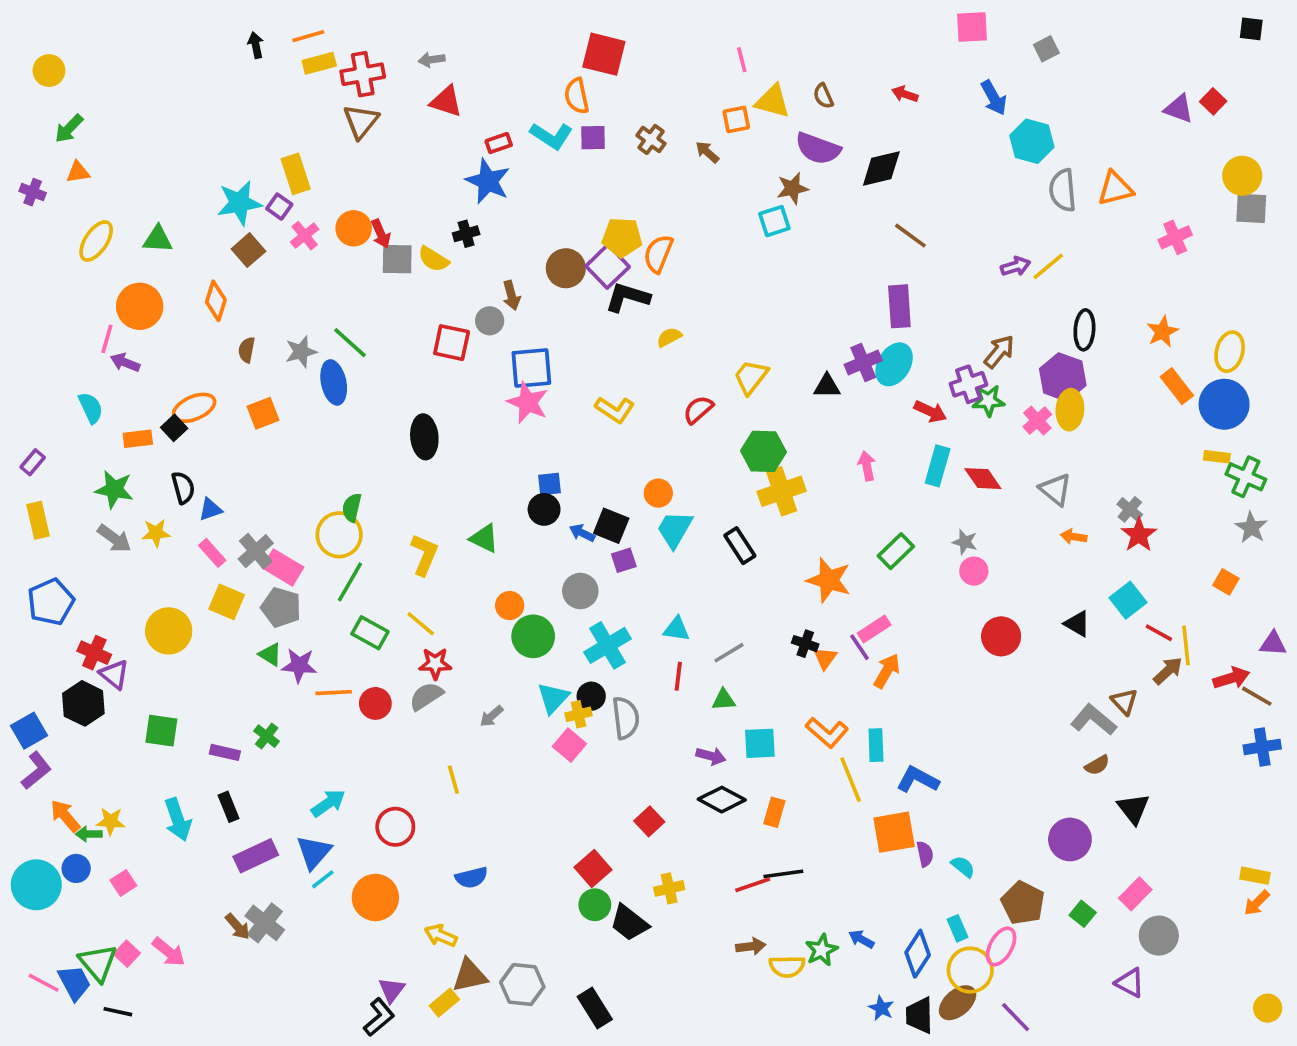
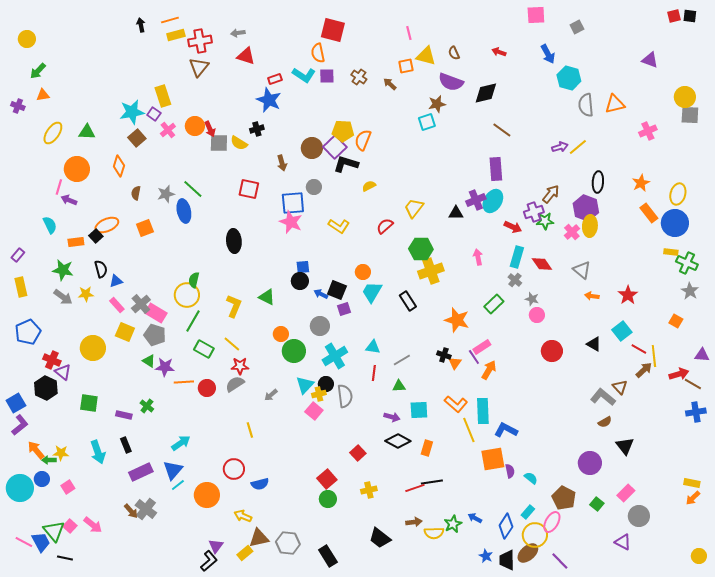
red square: (1213, 101) -> (674, 16), moved, turned 32
gray circle: (490, 321) -> (314, 187), moved
gray cross: (1130, 509) -> (515, 280), moved
cyan rectangle: (876, 745) -> (483, 411), size x1.4
red circle: (395, 827) -> (234, 469), moved
black trapezoid: (629, 923) -> (380, 538), moved
cyan rectangle: (958, 928) -> (528, 512), turned 64

